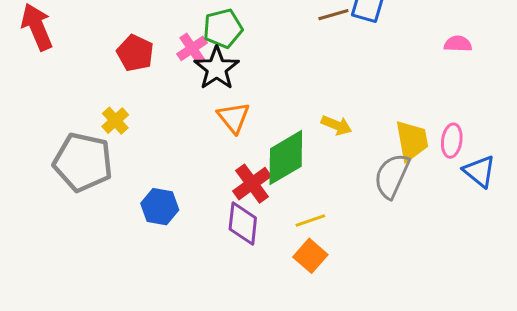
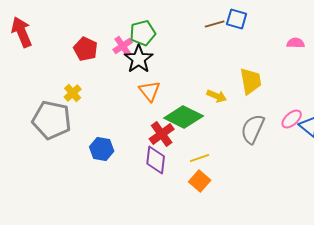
yellow trapezoid: (412, 141) -> (251, 81), moved
pink ellipse: (452, 141) -> (292, 119), moved, turned 40
green diamond: (286, 157) -> (184, 117), turned 57

